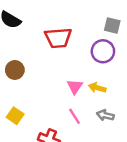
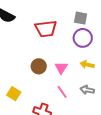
gray square: (112, 25) -> (81, 18), moved
brown circle: (15, 70) -> (39, 66), moved
yellow arrow: (97, 88) -> (87, 65), moved

